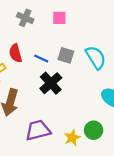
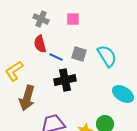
red semicircle: (16, 53) -> (40, 44), moved
black cross: (51, 83) -> (65, 80), turned 30

